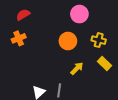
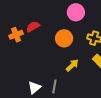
red semicircle: (23, 15) -> (33, 27), moved

